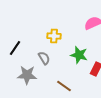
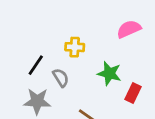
black line: (15, 48) -> (36, 65), moved

